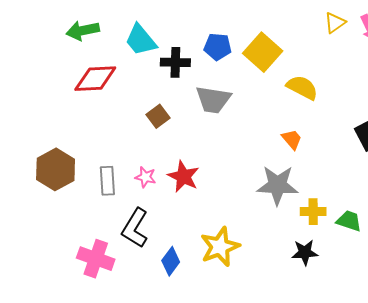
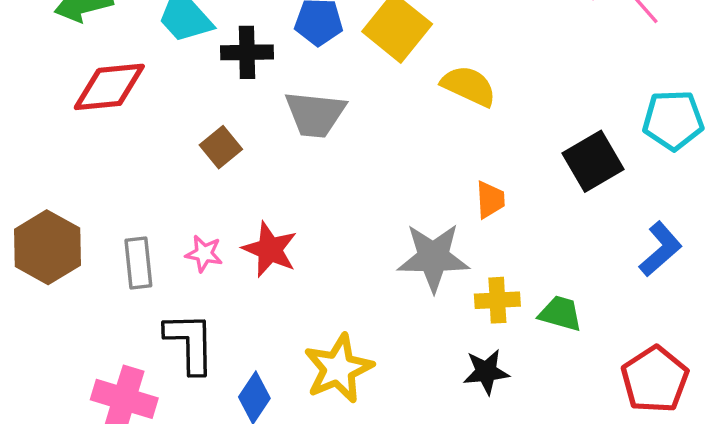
orange trapezoid: (292, 139) -> (490, 200), moved, turned 40
black L-shape: (135, 228) -> (190, 343), turned 150

